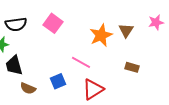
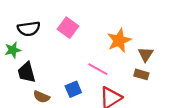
brown triangle: (126, 30) -> (146, 54), moved
brown rectangle: (132, 67) -> (141, 74), moved

